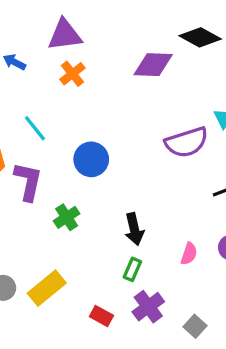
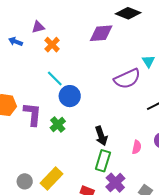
purple triangle: (65, 35) -> (38, 27), moved, size x0.6
cyan line: (35, 128) -> (55, 79), moved
green cross: (67, 217) -> (58, 124), moved
green rectangle: (132, 269) -> (103, 161), size x1.5

